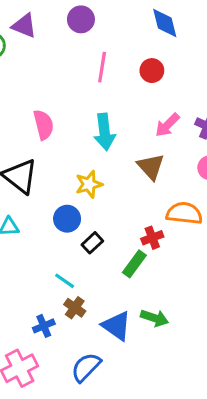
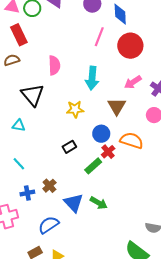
blue diamond: (165, 23) -> (120, 14), moved
red circle: (152, 71) -> (130, 46), size x1.6
blue circle: (67, 219) -> (101, 134), moved
red cross: (152, 238) -> (108, 152), turned -32
cyan line: (65, 281) -> (19, 164), moved

